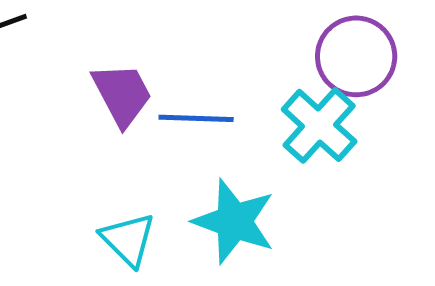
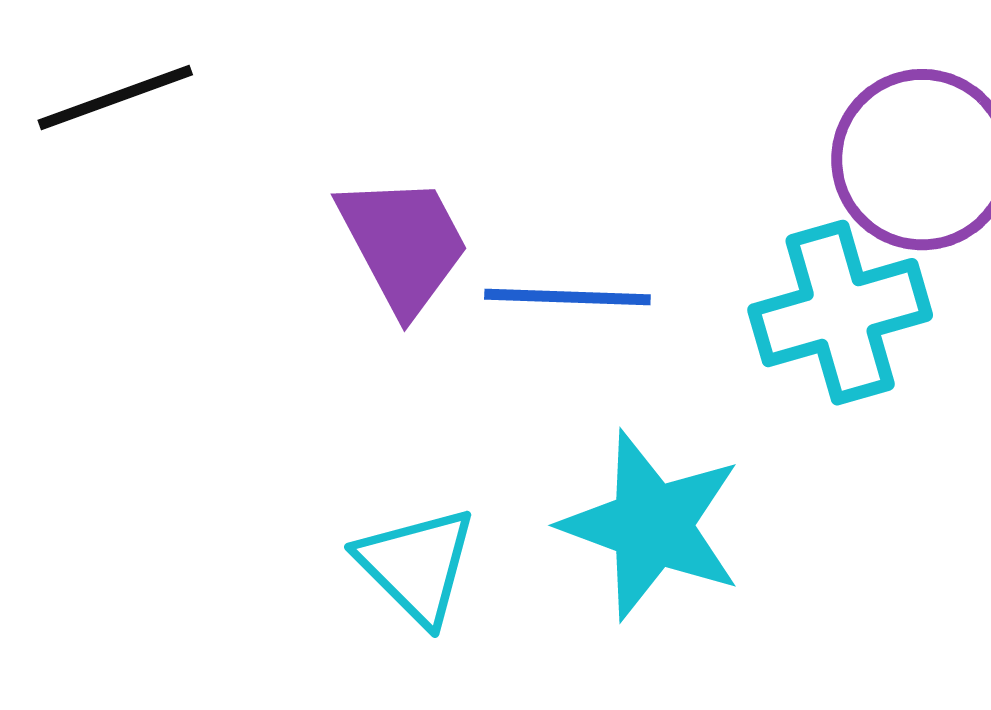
cyan cross: (319, 125) -> (840, 313), turned 32

